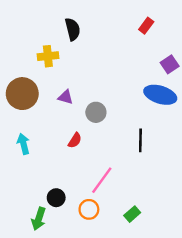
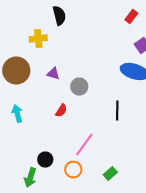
red rectangle: (146, 26) -> (131, 16), moved

